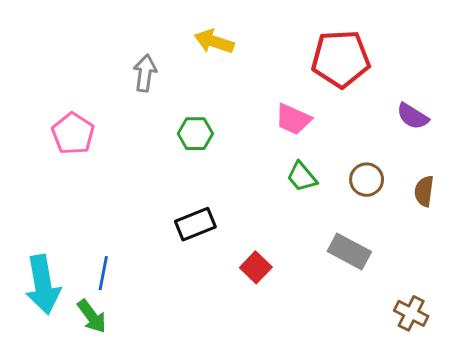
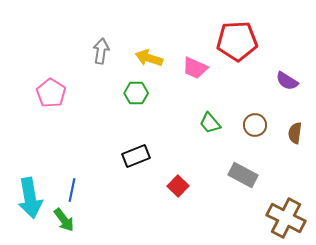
yellow arrow: (214, 41) -> (149, 58), moved
pink trapezoid: (293, 119) -> (195, 68), moved
brown cross: (411, 313) -> (286, 218), size x1.6

